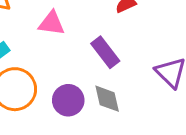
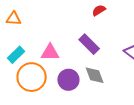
pink triangle: (52, 23) -> (50, 52), moved

